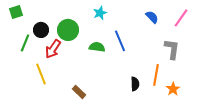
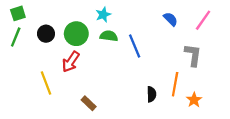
cyan star: (100, 13) -> (103, 15), moved
green line: (25, 43) -> (16, 37), moved
green semicircle: (97, 47) -> (109, 36), moved
red arrow: (53, 49) -> (71, 62), moved

